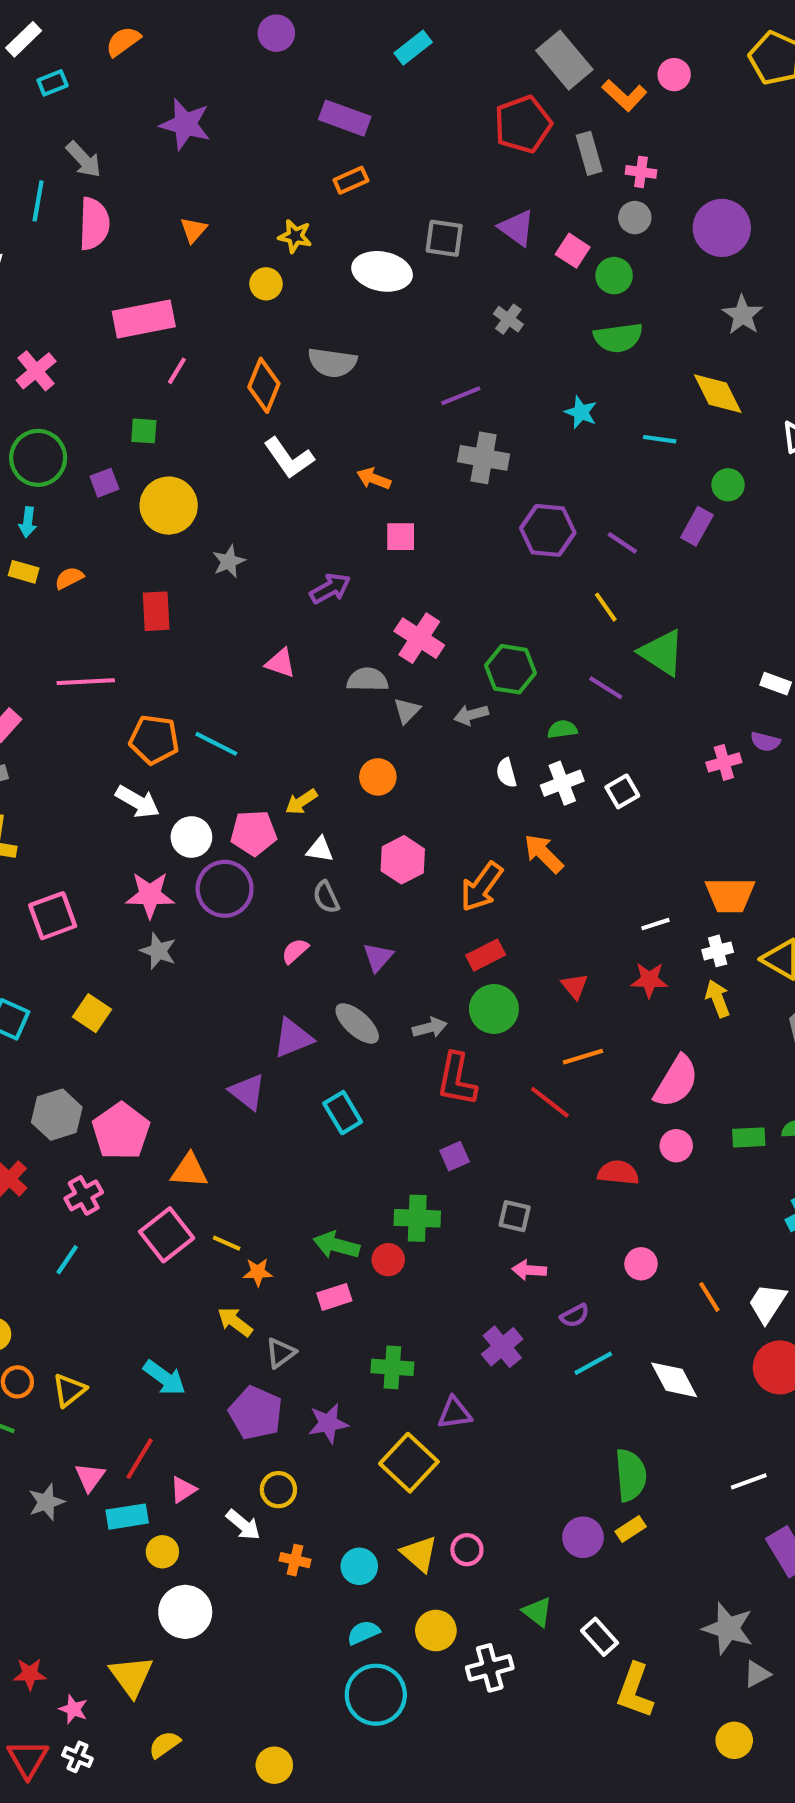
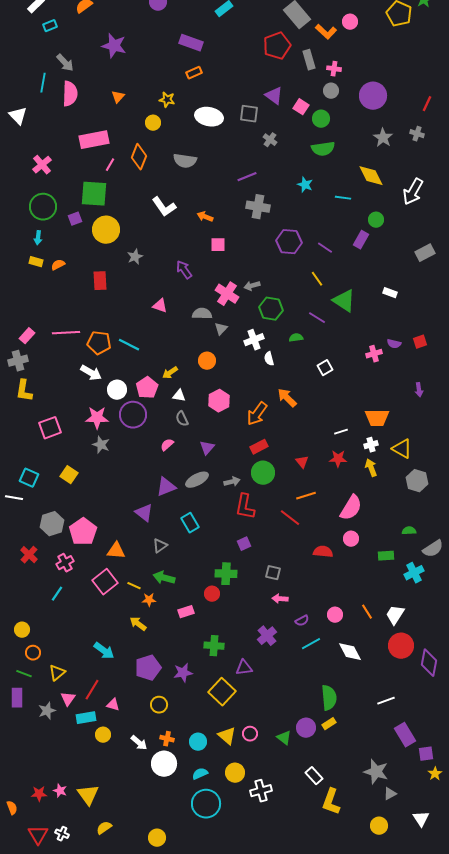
gray square: (444, 238) -> (249, 114), moved
orange diamond: (264, 385) -> (139, 157), moved
green square: (144, 431) -> (94, 194), size x2.0
purple arrow: (330, 588) -> (184, 270), turned -96
pink line: (86, 682) -> (66, 333), moved
white rectangle: (776, 684) -> (390, 293), moved
gray arrow: (471, 715) -> (252, 286), moved
white cross: (562, 783) -> (254, 340), moved
pink pentagon: (254, 833) -> (147, 388), turned -30
gray ellipse: (357, 1023) -> (197, 480), turned -70
green rectangle: (749, 1137) -> (386, 556), moved
green arrow: (336, 1245) -> (164, 578), moved
pink circle: (641, 1264) -> (335, 615), moved
gray triangle: (281, 1353) -> (160, 546), moved
yellow triangle: (69, 1390) -> (57, 673), moved
purple pentagon: (256, 1413) -> (148, 668), turned 30
pink triangle: (183, 1490) -> (113, 705), turned 48
white arrow: (243, 1525) -> (139, 743), moved
white circle: (185, 1612) -> (164, 764), moved
green triangle: (537, 1612) -> (284, 738), moved
pink star: (73, 1709) -> (60, 791), moved

